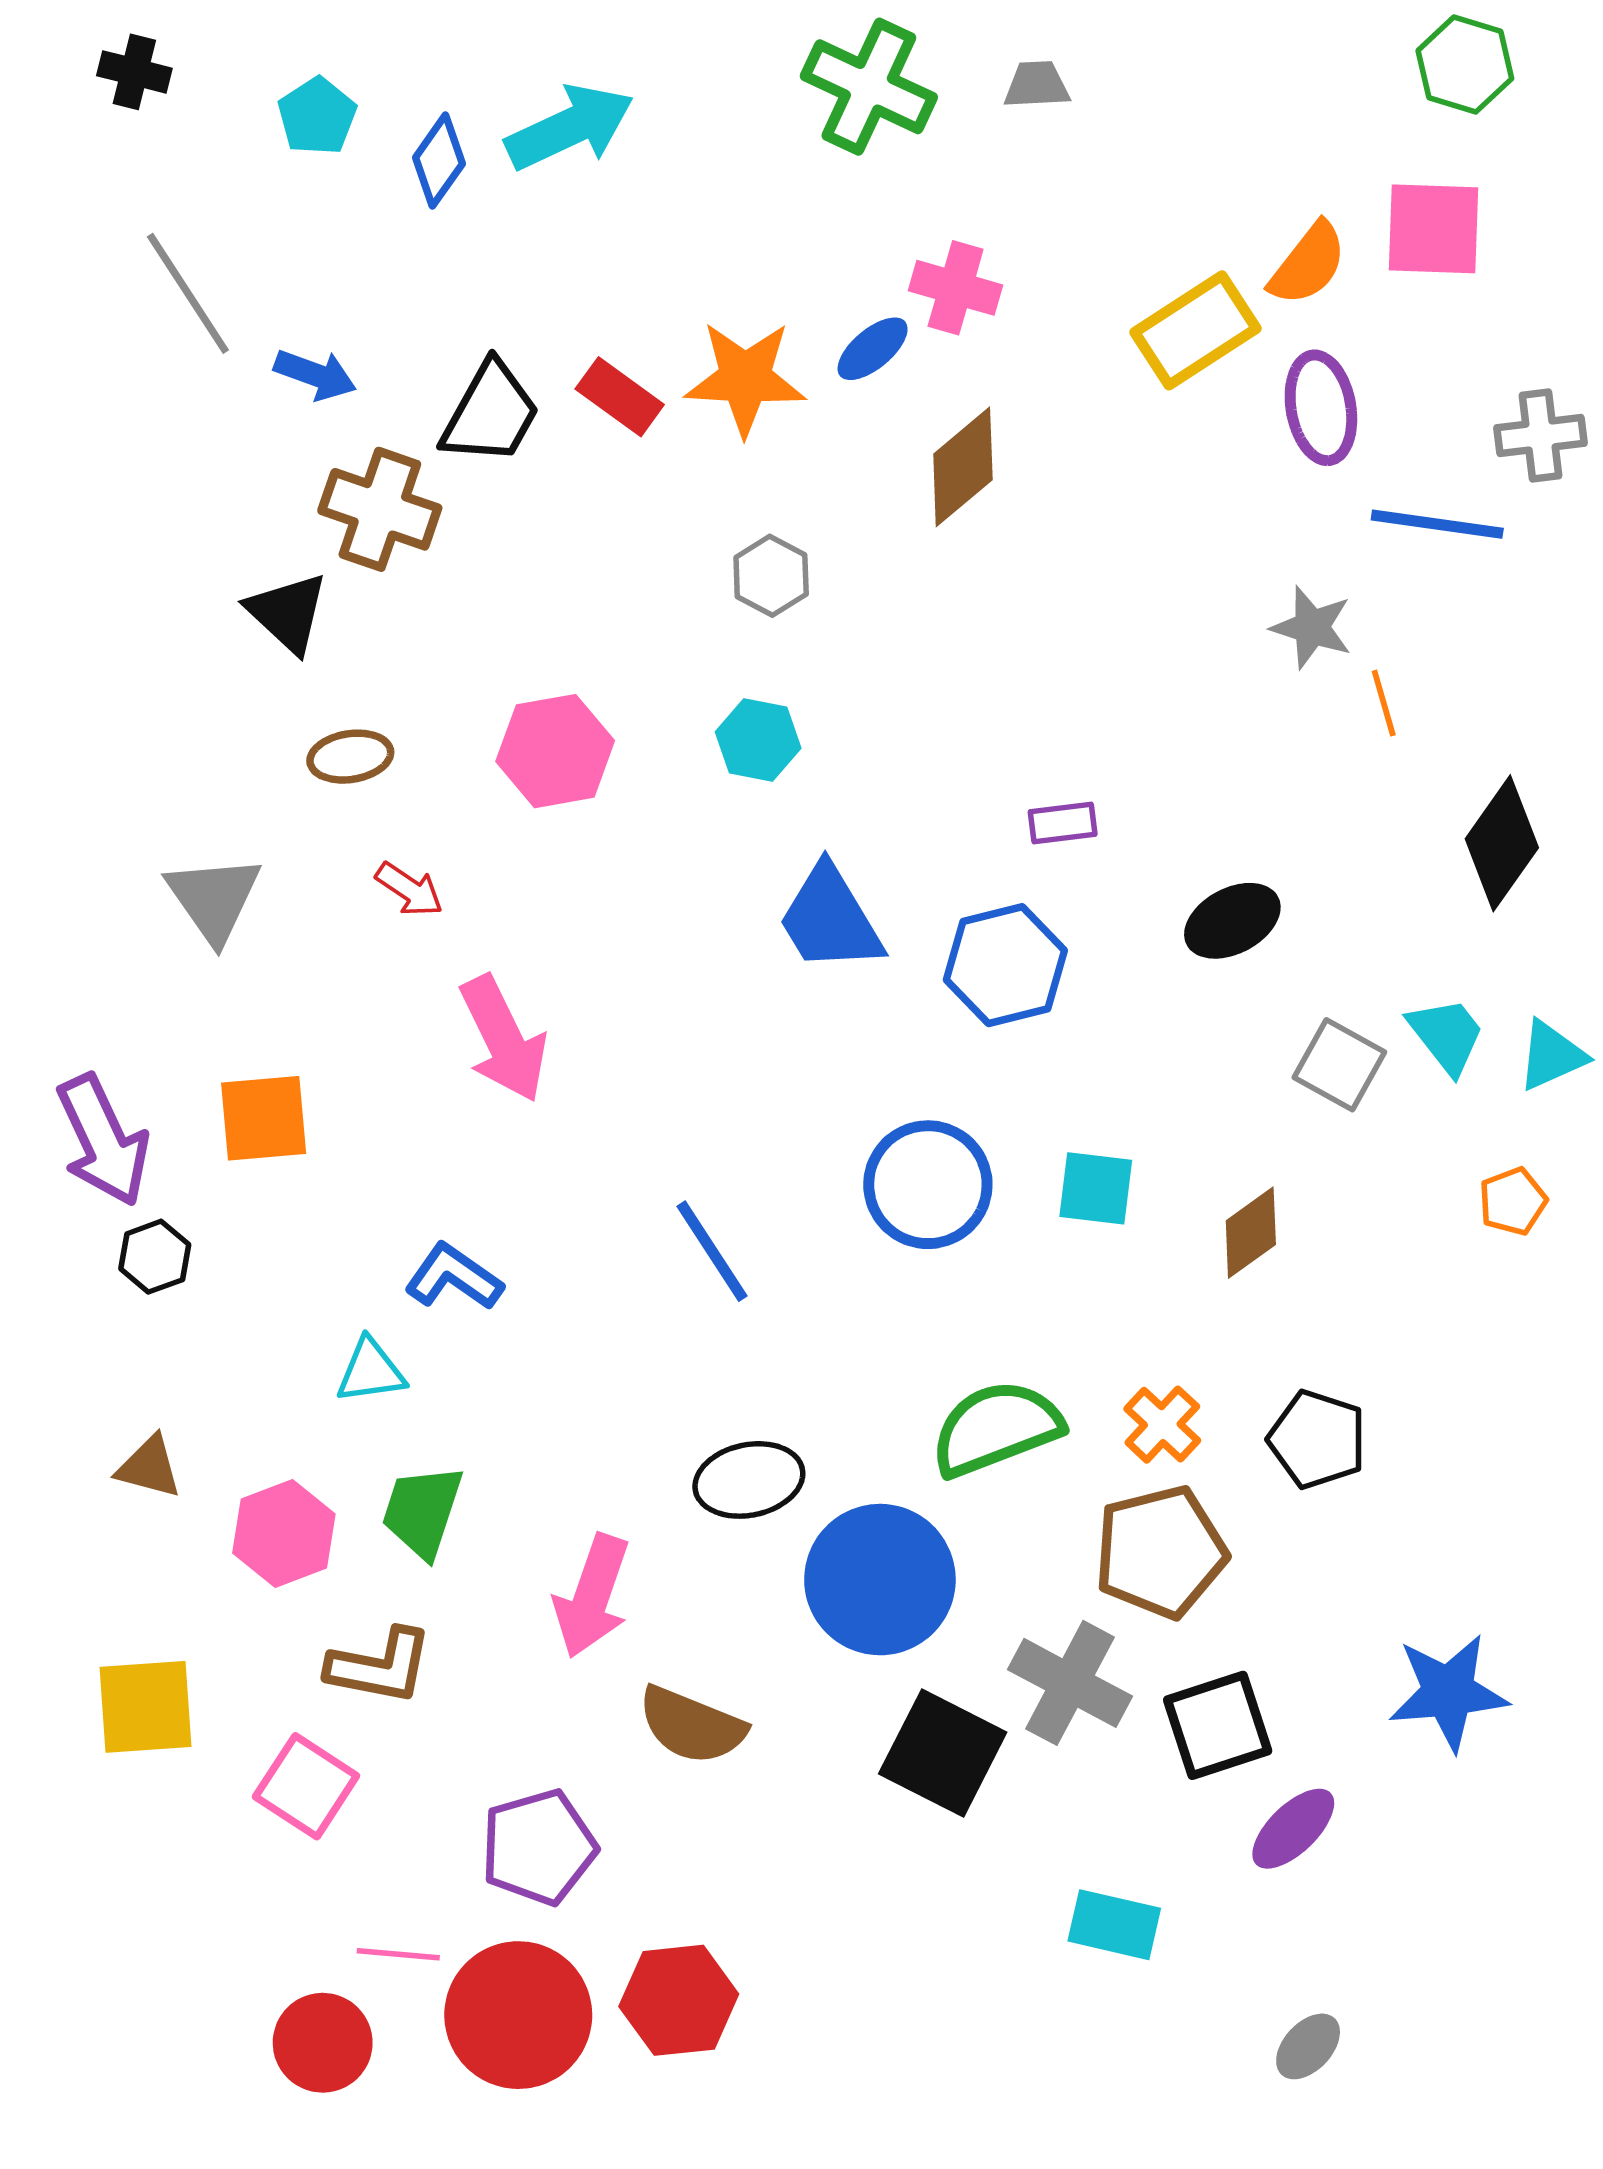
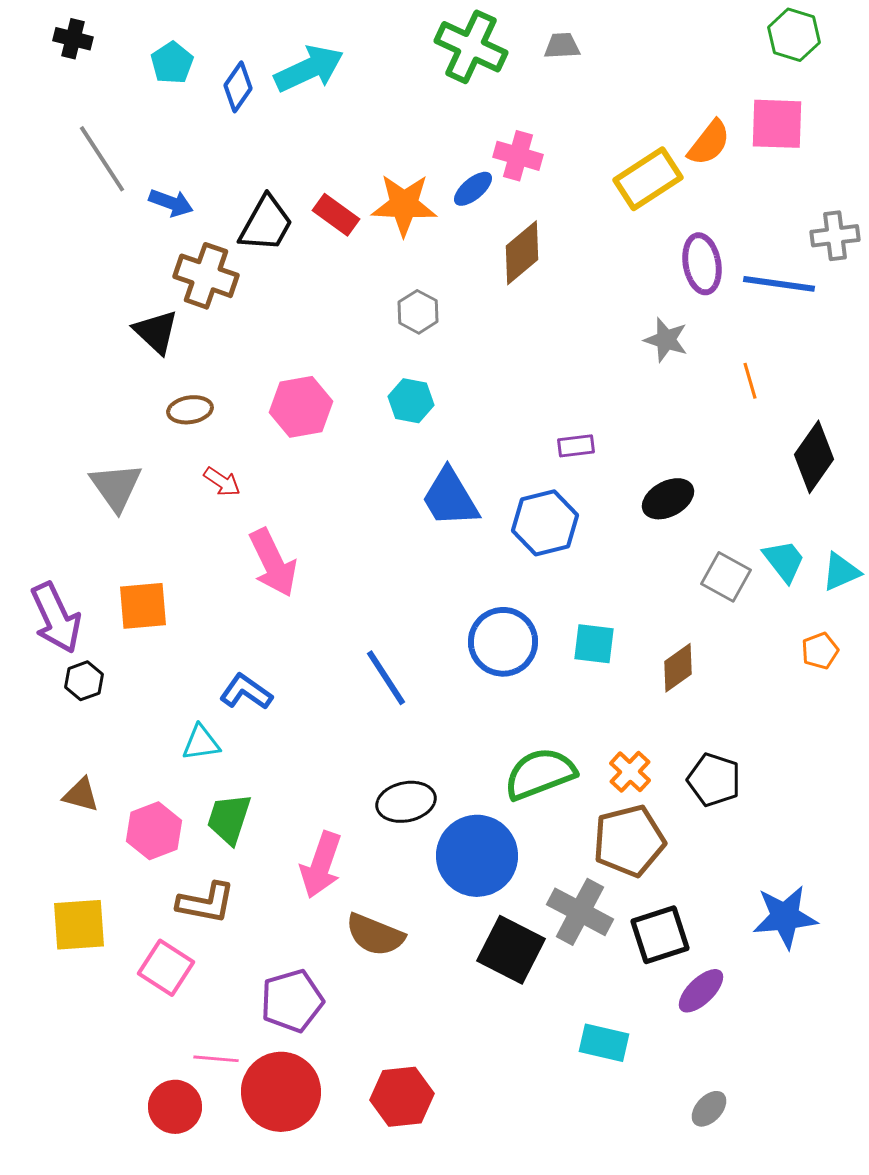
purple ellipse: (1321, 408) -> (702, 264), moved
gray star: (1312, 627) -> (666, 340), moved
red hexagon: (679, 2000) -> (402, 1097), moved

